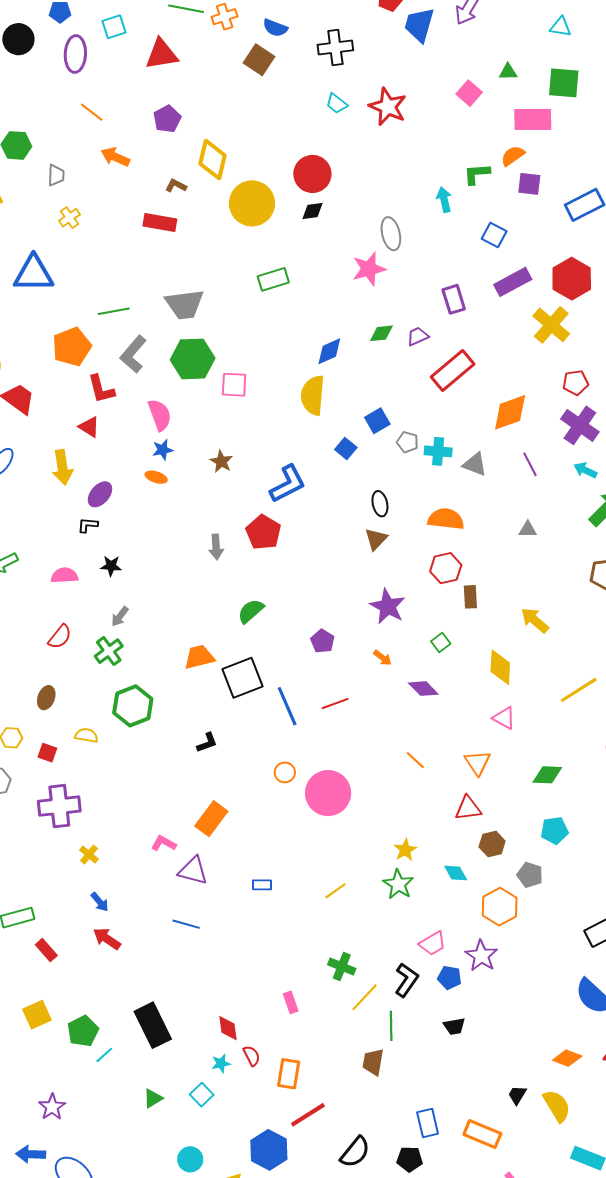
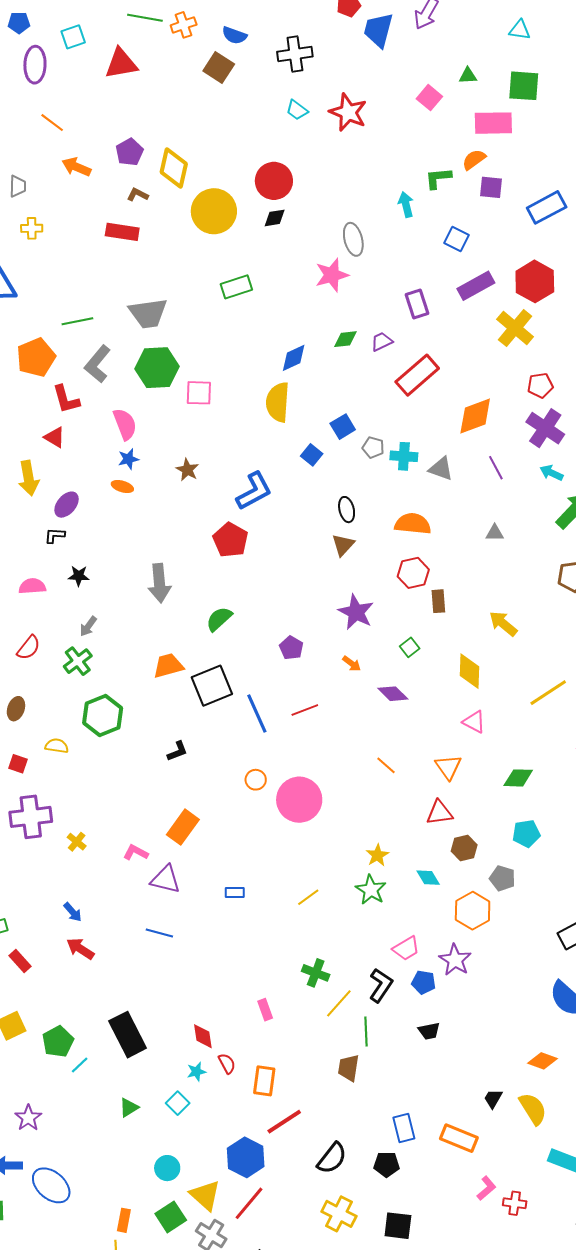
purple pentagon: (167, 119) -> (129, 152), moved
yellow cross: (69, 218) -> (32, 228), turned 35
gray arrow: (216, 547) -> (159, 583), moved, size x1.5
yellow cross: (89, 854) -> (77, 842), moved

